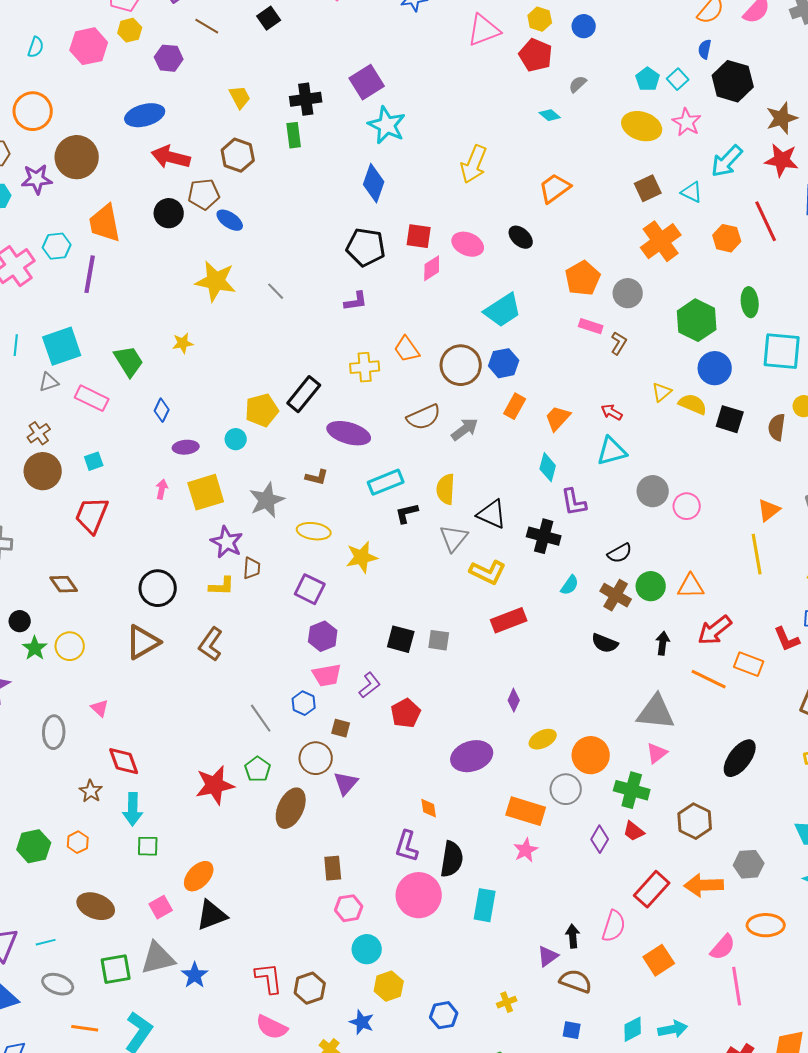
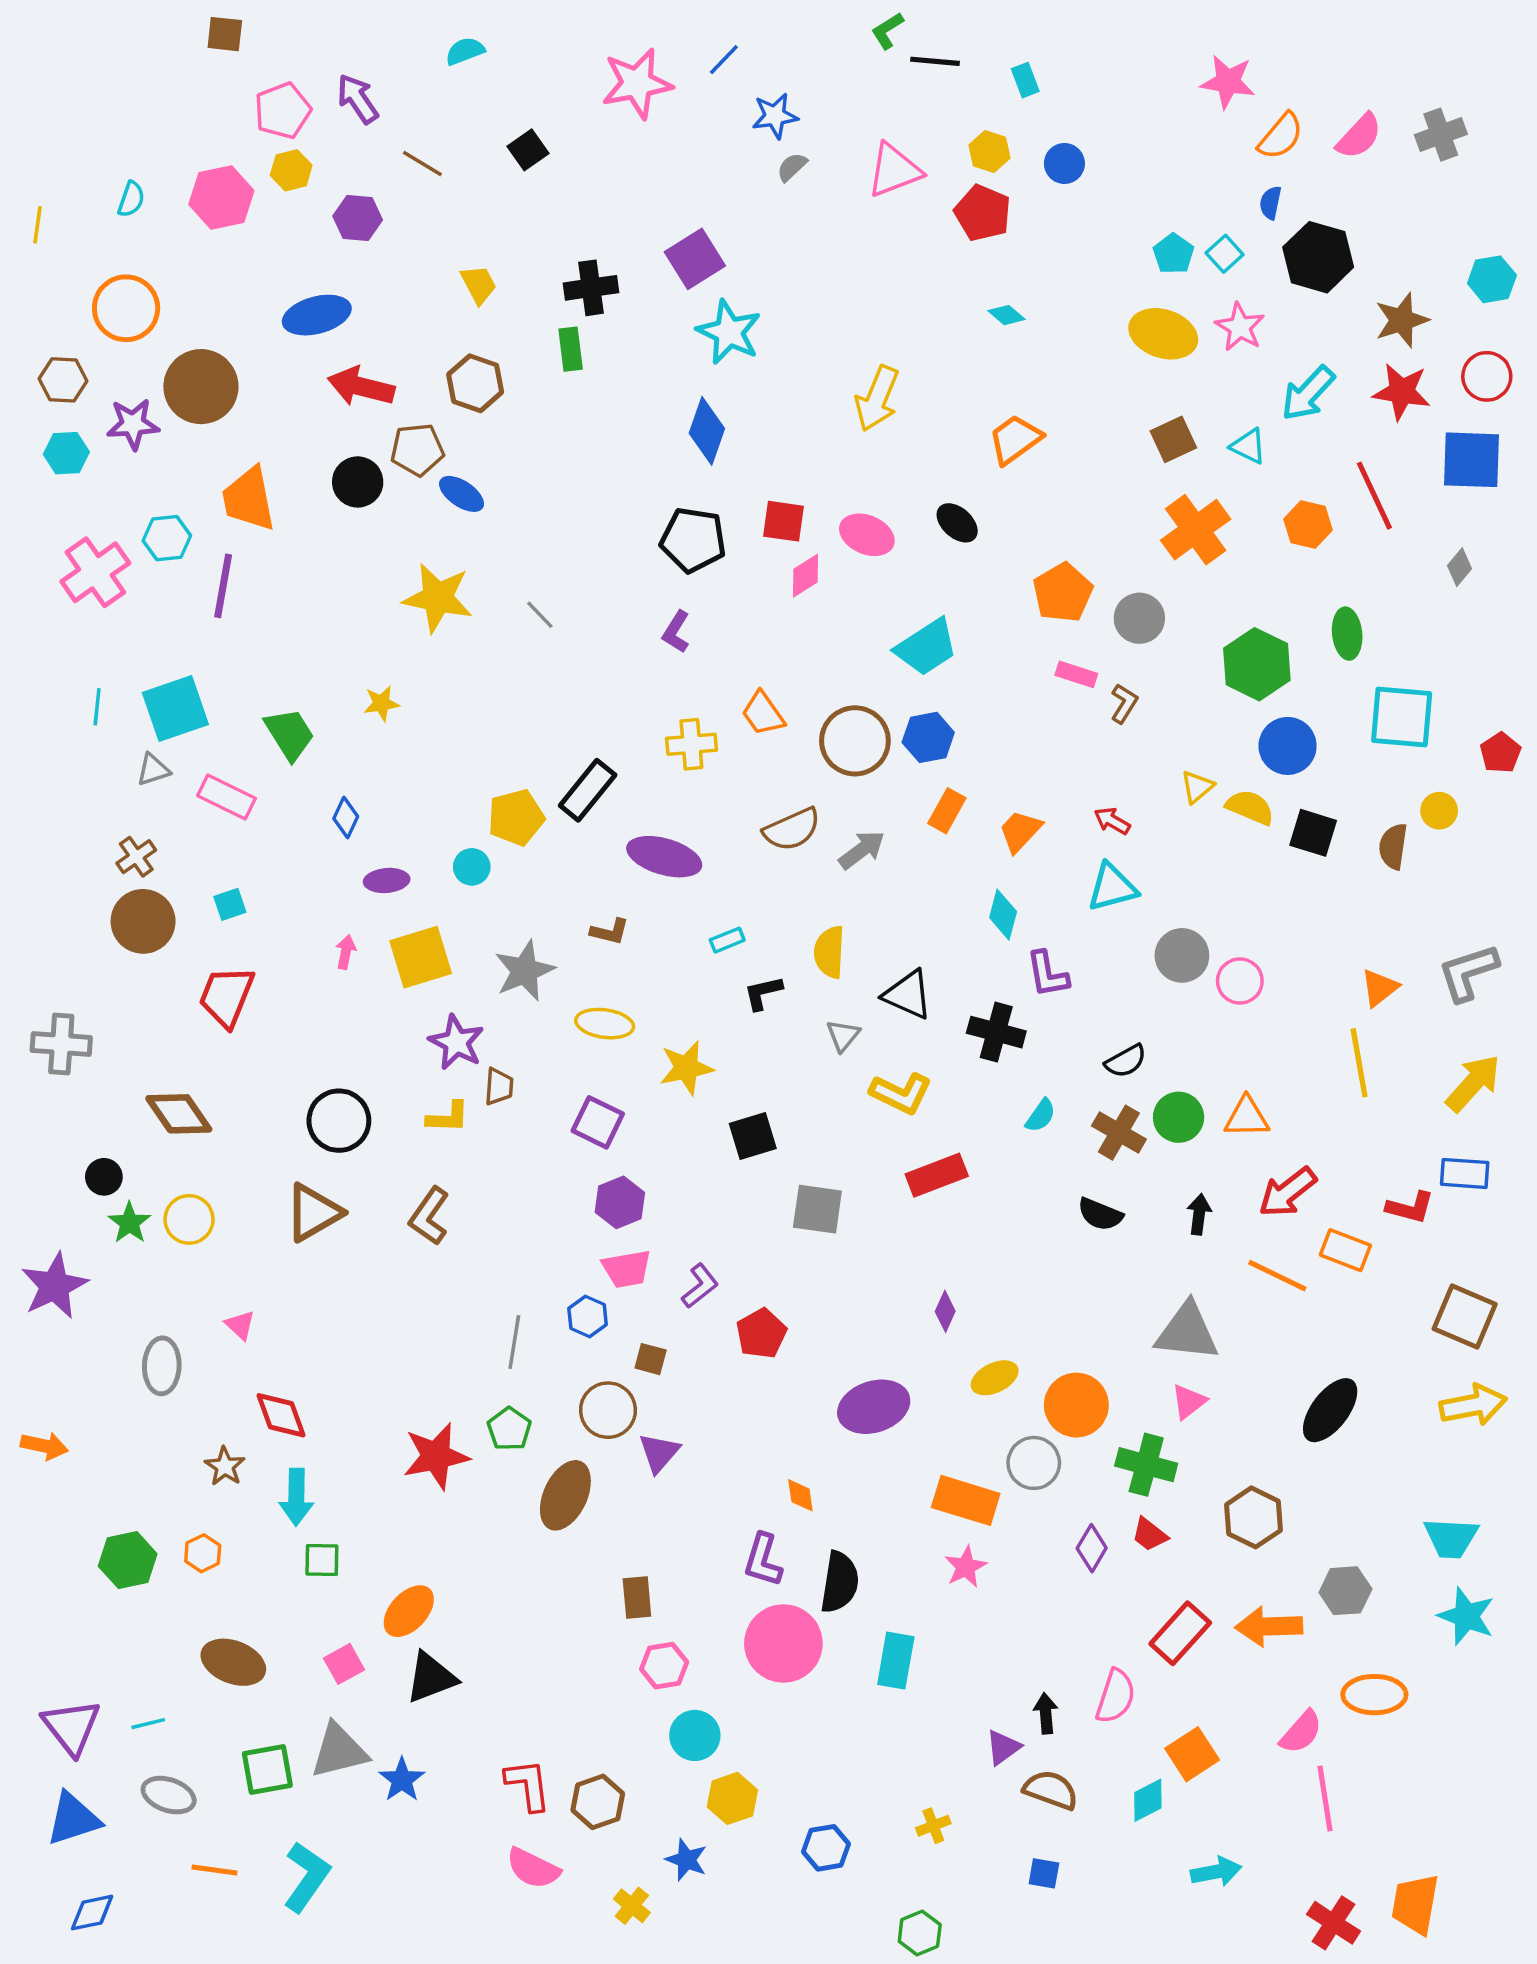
gray semicircle: (578, 84) -> (792, 167), moved
purple L-shape: (356, 301) -> (676, 632), turned 130
cyan rectangle: (386, 482) -> (727, 940), size x0.6
gray triangle: (454, 538) -> (843, 1035), size x0.7
brown diamond: (64, 584) -> (179, 1114), size x1.4
black square: (401, 639) -> (753, 1136), moved, turned -32
red L-shape: (787, 639) -> (1410, 1207), turned -52
gray square: (439, 640) -> (817, 1209), size x1.4
gray line: (261, 718) -> (514, 1342), turned 44
cyan diamond: (633, 1029) -> (1148, 1800), moved

